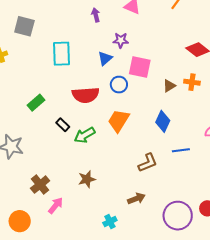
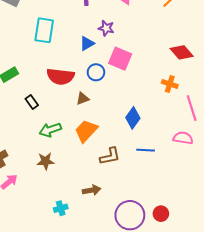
brown triangle: (169, 86) -> (83, 99), moved
orange trapezoid: (119, 121) -> (86, 131), moved
green arrow: (85, 135) -> (50, 130), moved

